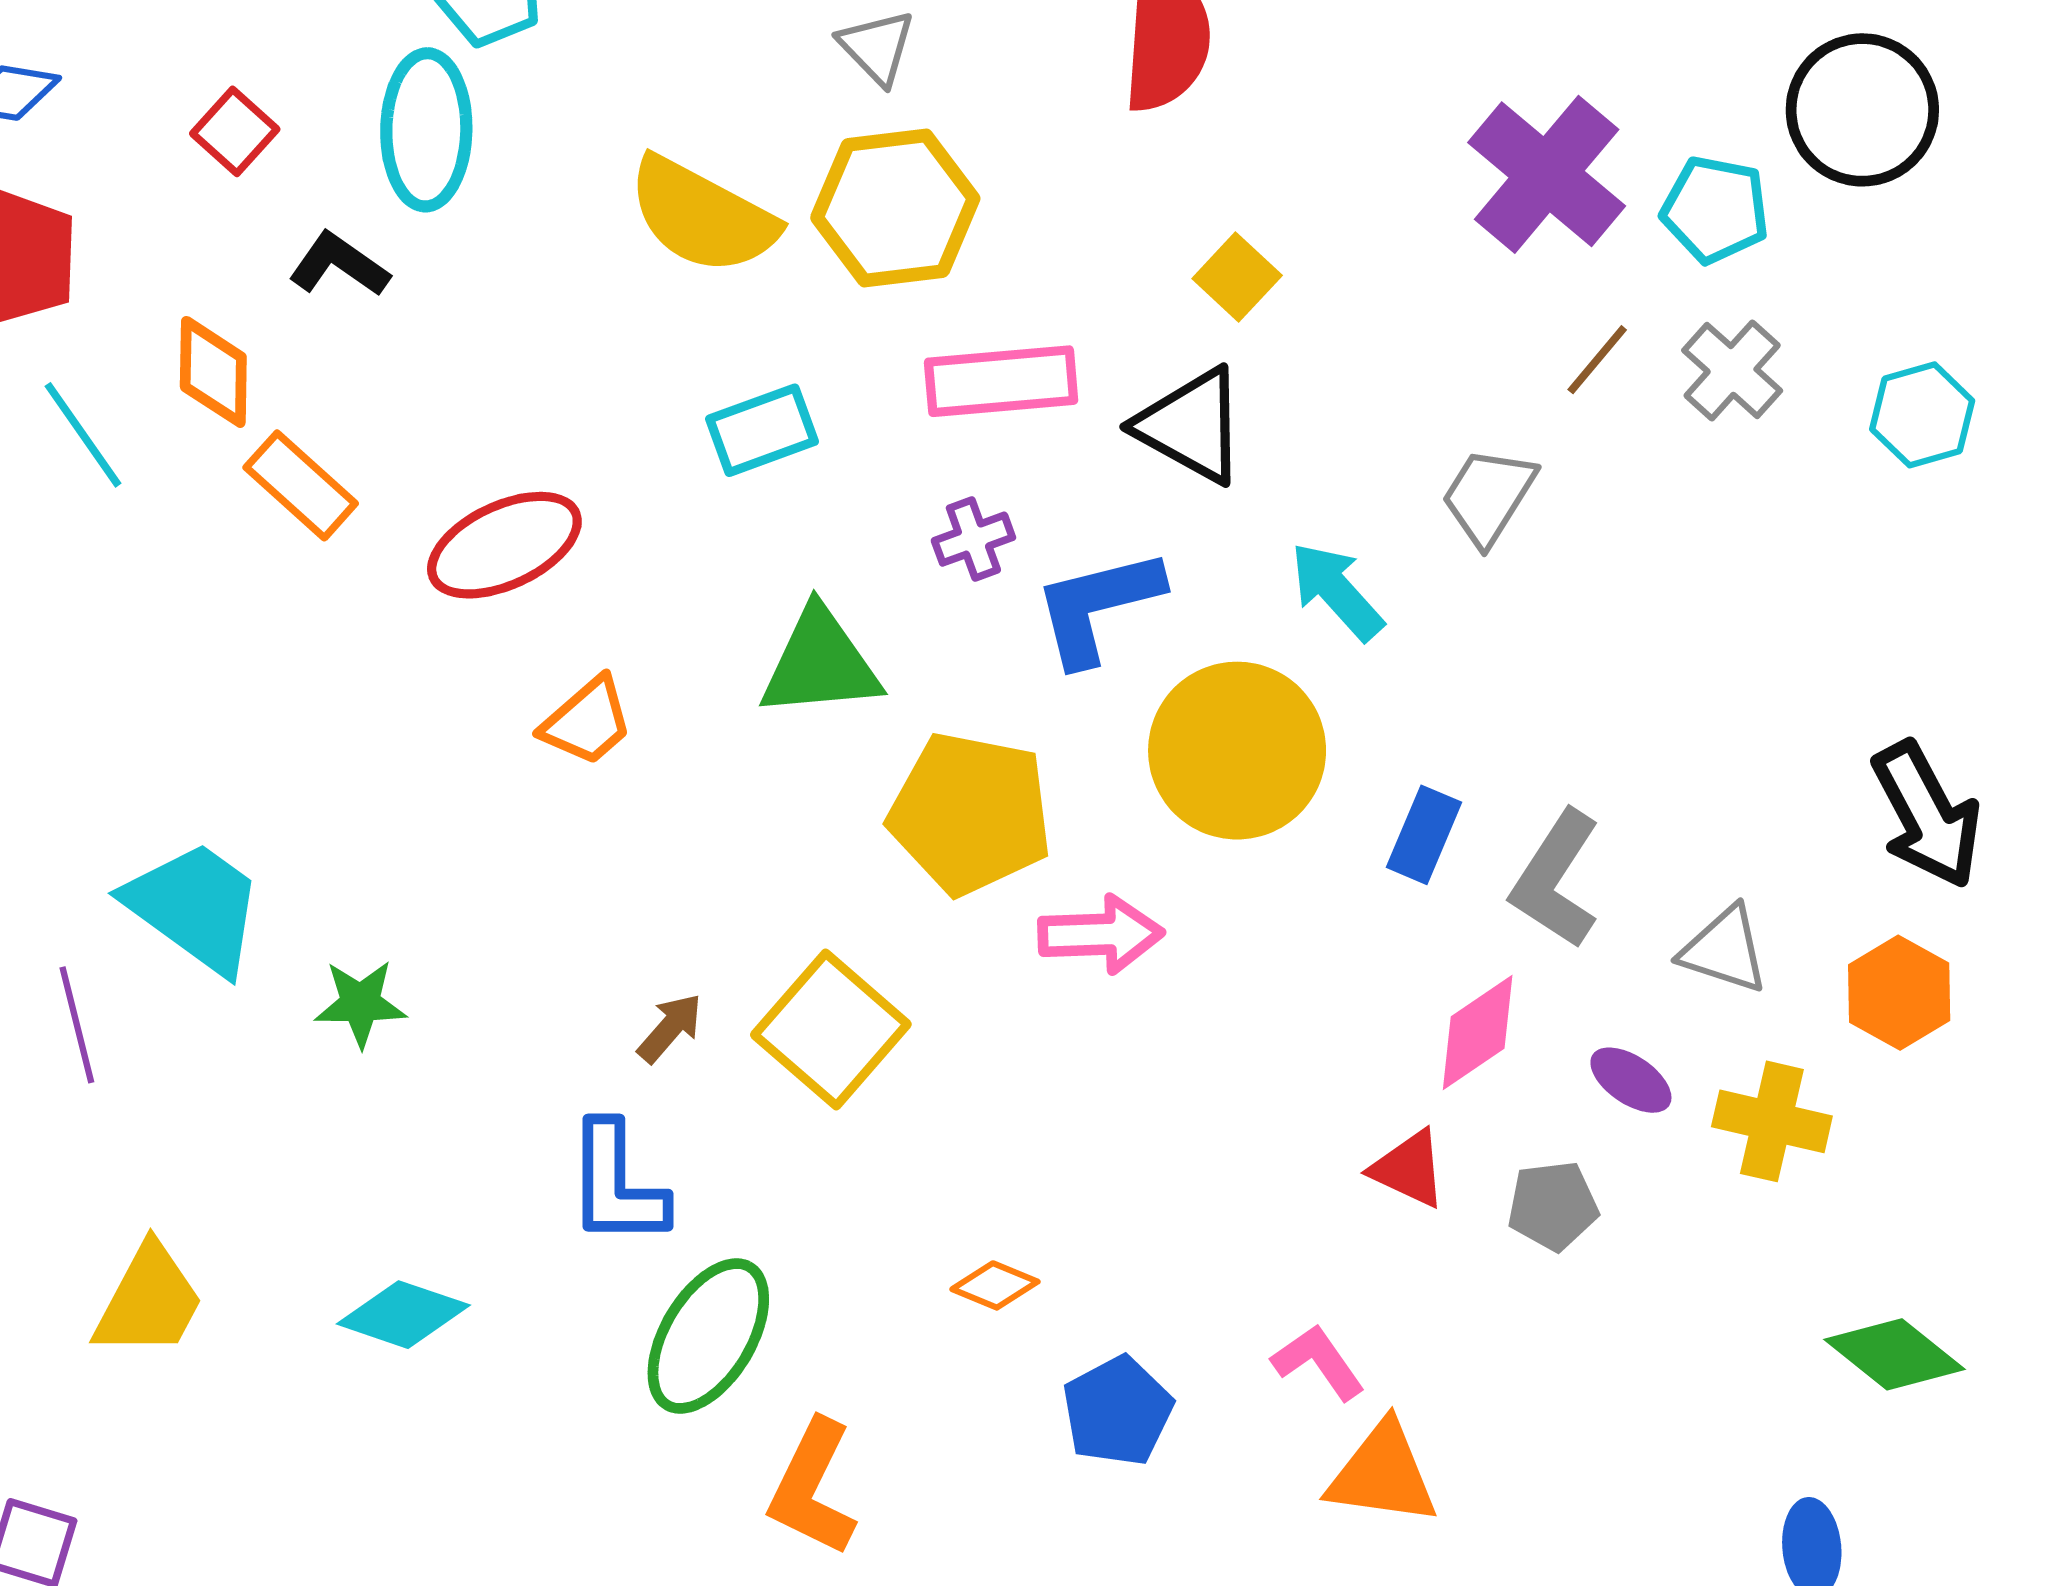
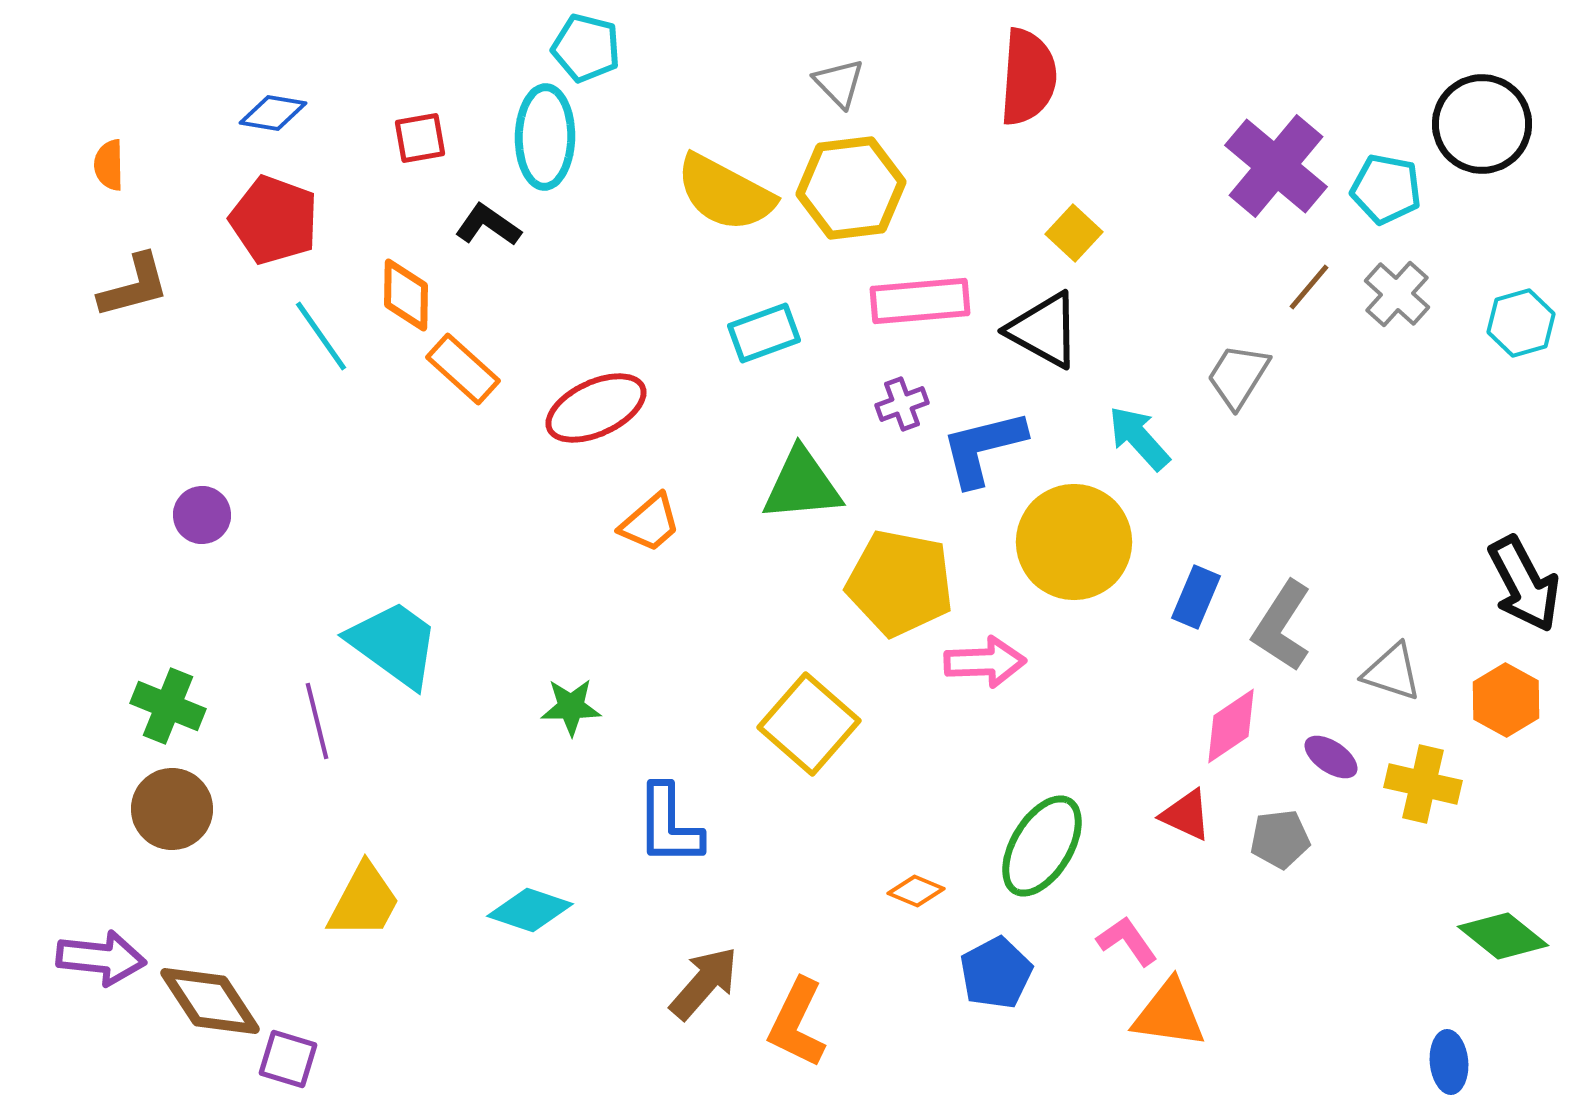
red square: (235, 131) -> (420, 138), turned 38
green star: (360, 1003) -> (571, 707), moved
brown arrow: (670, 1028) -> (704, 983), moved, size x1.6
green ellipse: (708, 1336) -> (1042, 846), moved

